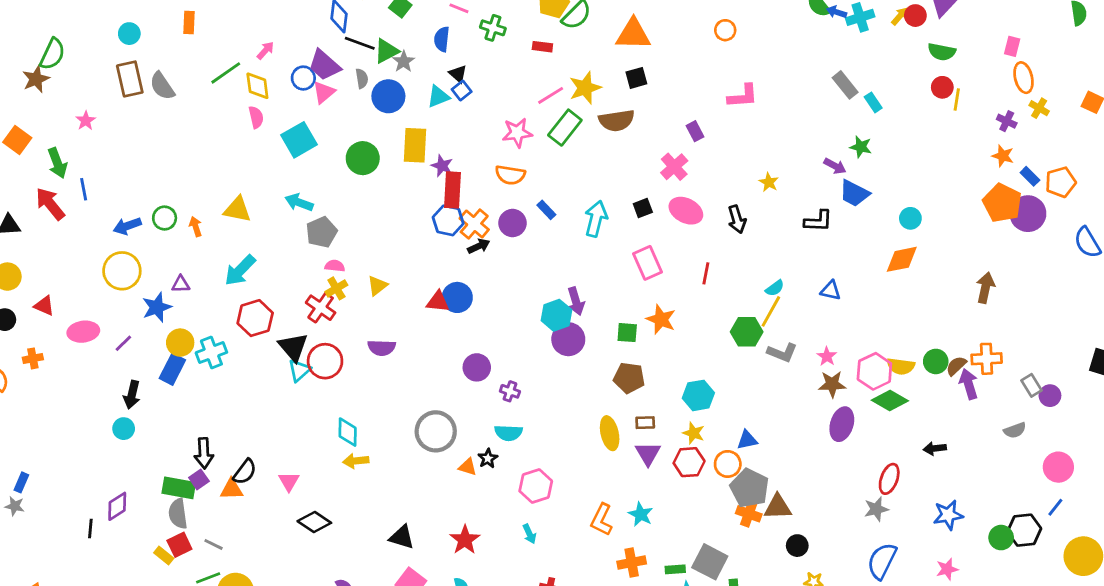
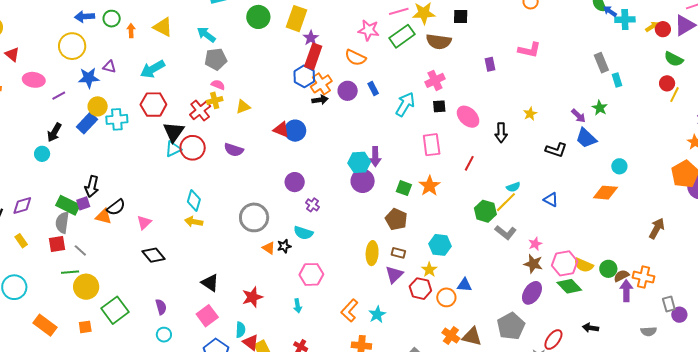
pink cross: (674, 167) -> (435, 80), moved
gray pentagon: (750, 488) -> (511, 326), moved
yellow rectangle: (164, 555) -> (21, 241), moved

